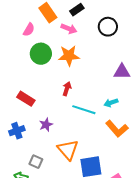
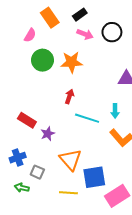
pink arrow: (69, 29) -> (85, 34), moved
red rectangle: (26, 99) -> (27, 120), moved
cyan arrow: (111, 103) -> (115, 111), turned -72
blue cross: (17, 131) -> (18, 158), moved

